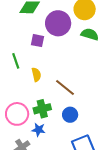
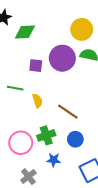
purple circle: (58, 23) -> (62, 58), moved
green line: (16, 61) -> (15, 88), turned -56
blue star: (39, 130) -> (54, 160), moved

